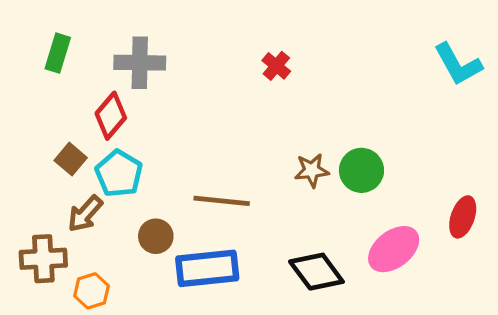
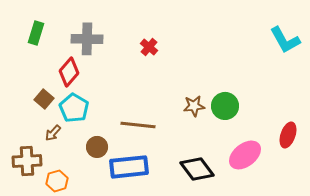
red cross: (276, 66) -> (149, 47), moved
brown arrow: (85, 214) -> (53, 133), size x0.7

